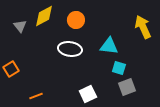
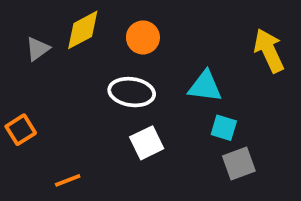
gray triangle: (20, 26) -> (38, 49), turned 32
white square: (88, 94) -> (147, 143), moved

